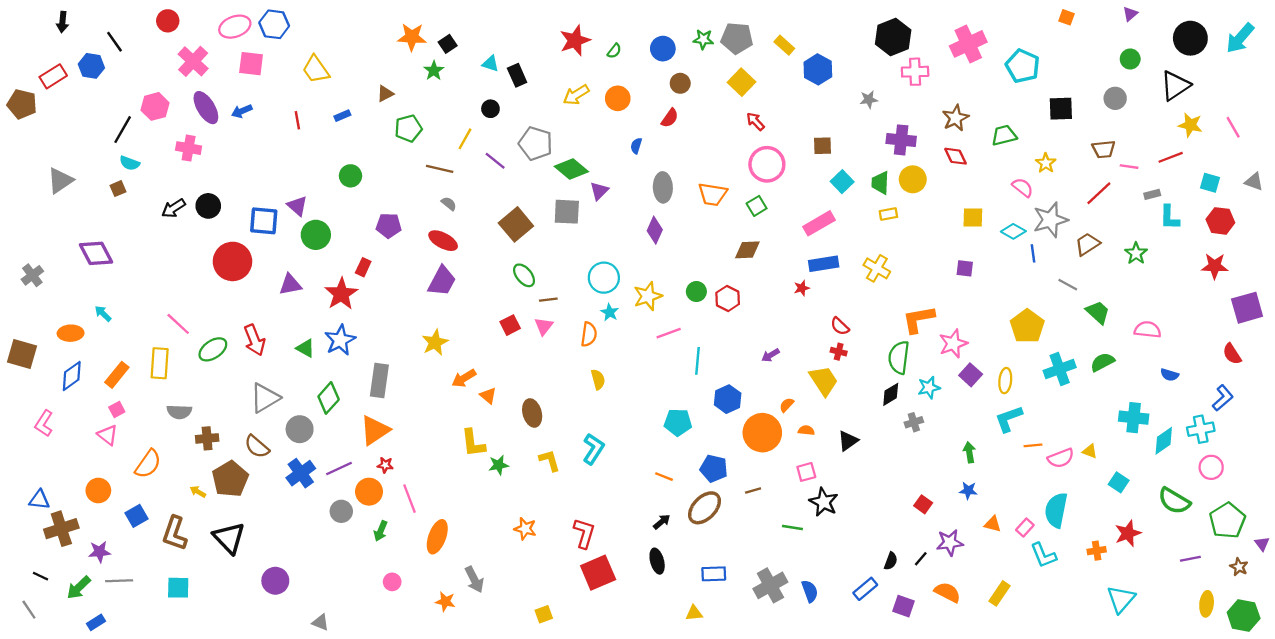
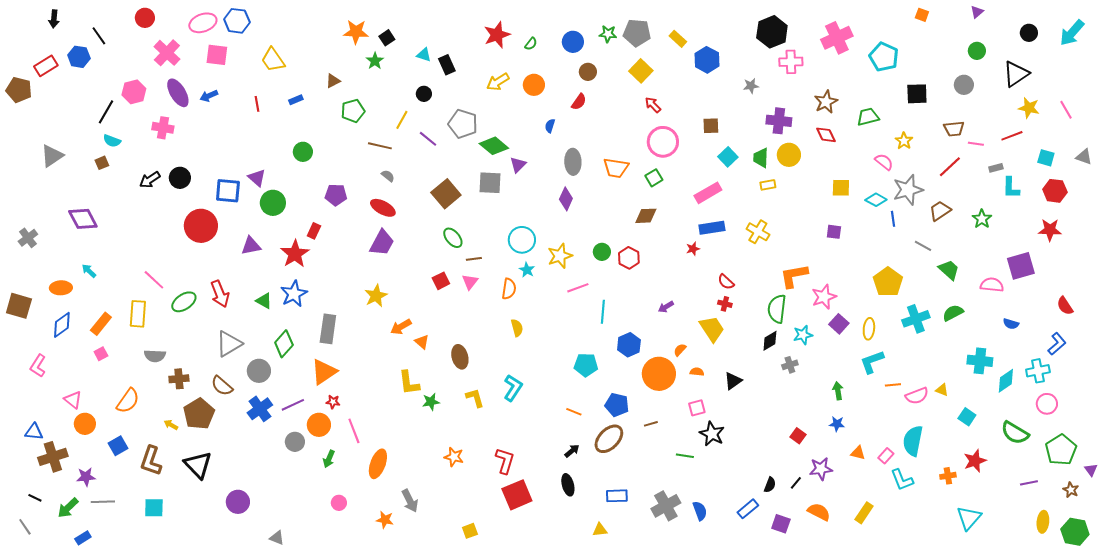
black circle: (1190, 38) -> (1029, 33), size x0.6
purple square: (1247, 308) -> (1021, 266), moved
pink triangle: (108, 435) -> (73, 400), moved

